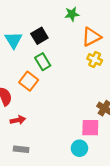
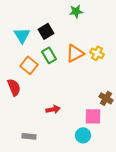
orange triangle: (91, 37) -> (75, 53), moved
orange square: (29, 81) -> (29, 65), moved
red arrow: (18, 120) -> (53, 109), moved

